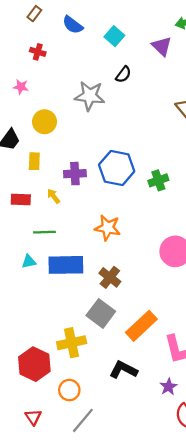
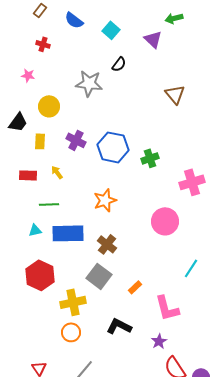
purple cross: (75, 174) -> (76, 140), moved, turned 30
orange star: (108, 228) -> (105, 200), turned -30
orange rectangle: (141, 326) -> (135, 287), size x0.5
red hexagon: (34, 364) -> (40, 275), moved
orange circle: (69, 390) -> (71, 332), moved

